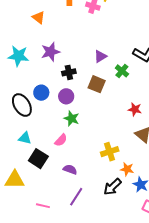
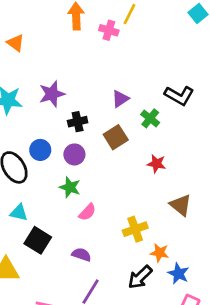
orange triangle: (39, 17) -> (16, 43), moved
brown square: (97, 84) -> (116, 137), turned 36
red star: (135, 109) -> (156, 164), moved
green star: (72, 119) -> (70, 187), moved
pink semicircle: (61, 140) -> (87, 212), moved

